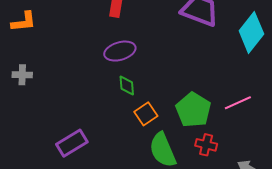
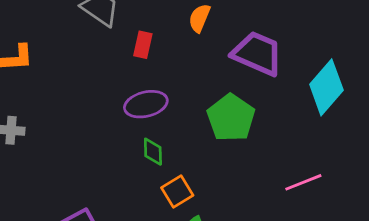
green pentagon: (193, 110) -> (231, 118), moved

